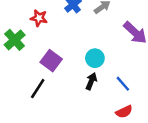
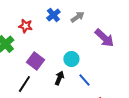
black arrow: (91, 81) -> (59, 78), moved
blue line: (123, 84) -> (84, 80), moved

